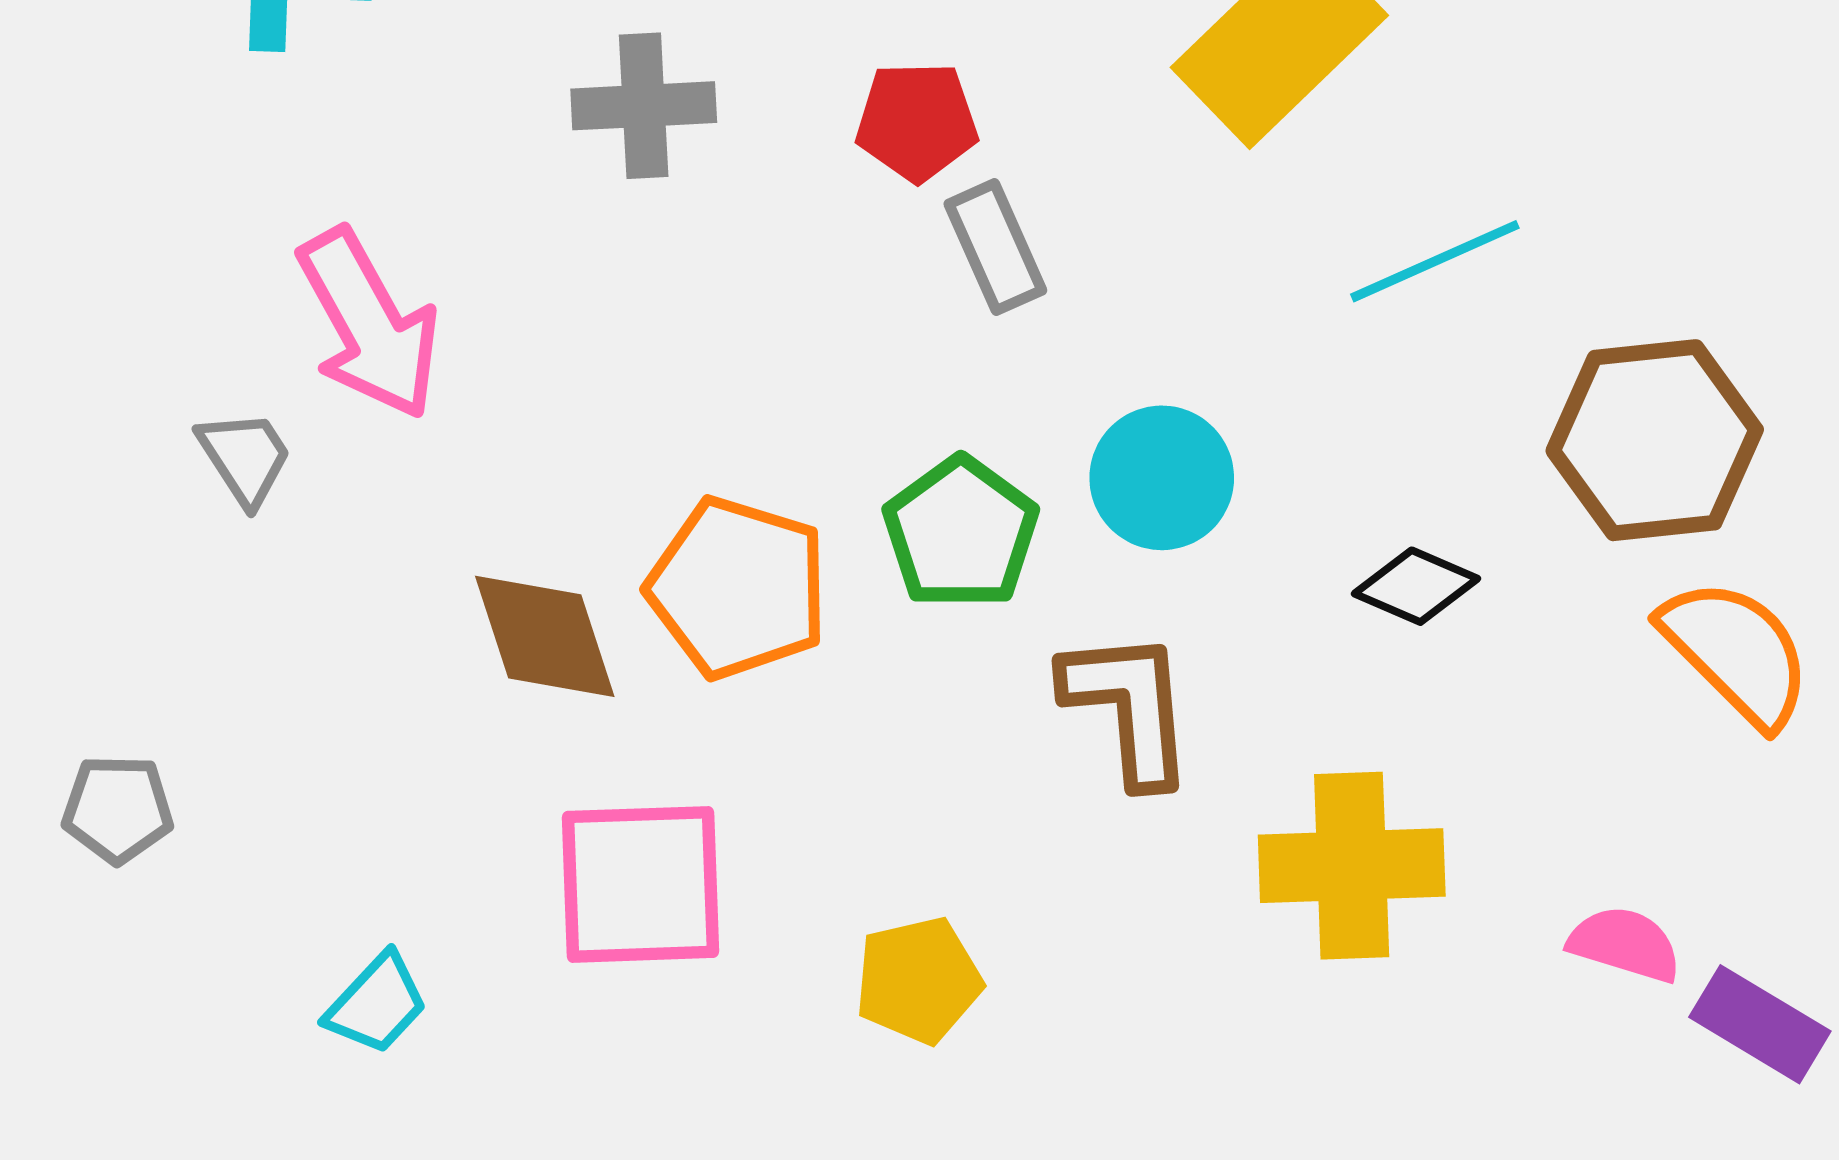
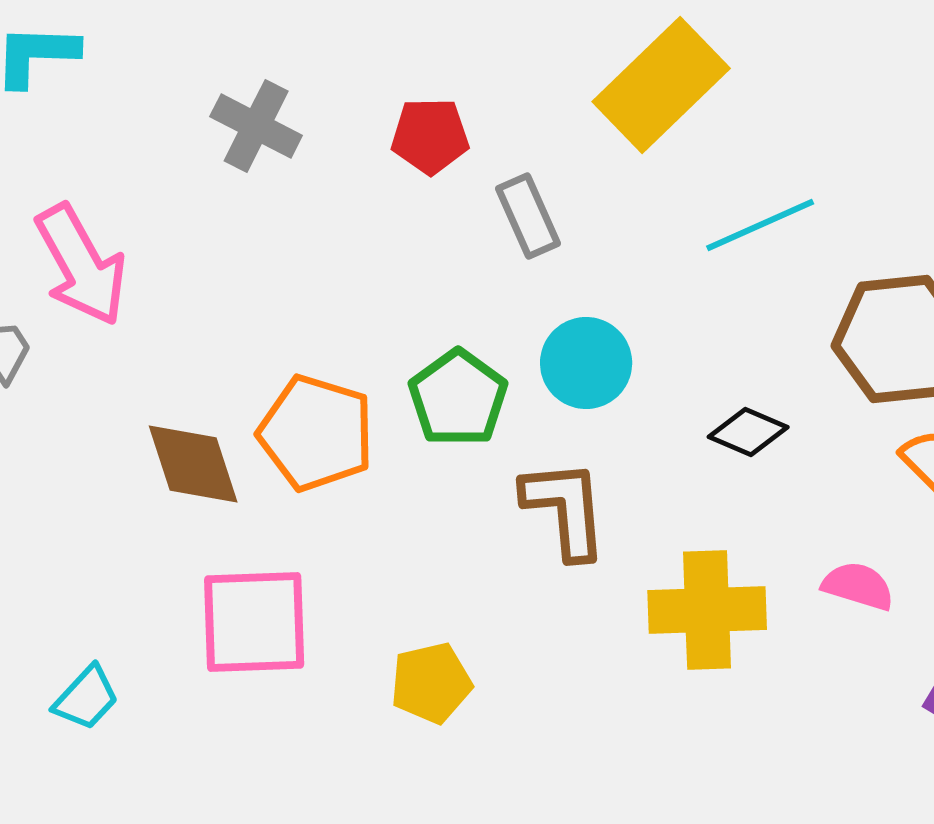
gray cross: (644, 106) -> (256, 126), turned 30
gray rectangle: (995, 247) -> (528, 216), moved
pink semicircle: (1625, 944) -> (858, 586), moved

